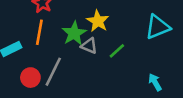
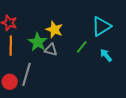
green line: (117, 51) -> (82, 47), moved
cyan arrow: (155, 82) -> (106, 55), moved

